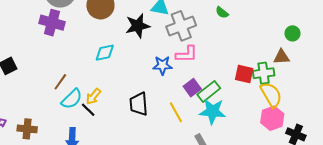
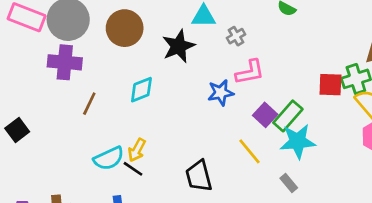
gray cross: (181, 26) -> (236, 36), size x0.5
brown line: (60, 82) -> (89, 104), moved
cyan semicircle: (72, 99) -> (109, 158), turned 30
black trapezoid: (139, 104) -> (199, 176), moved

